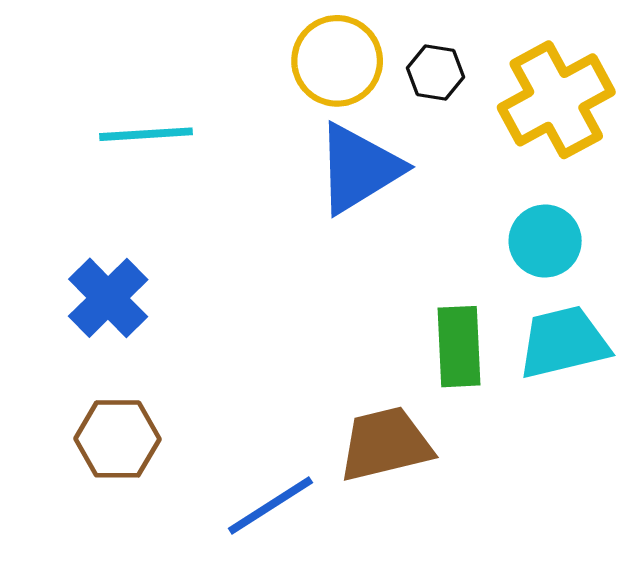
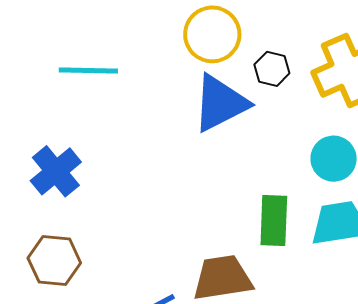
black hexagon: (435, 73) -> (272, 69), moved

